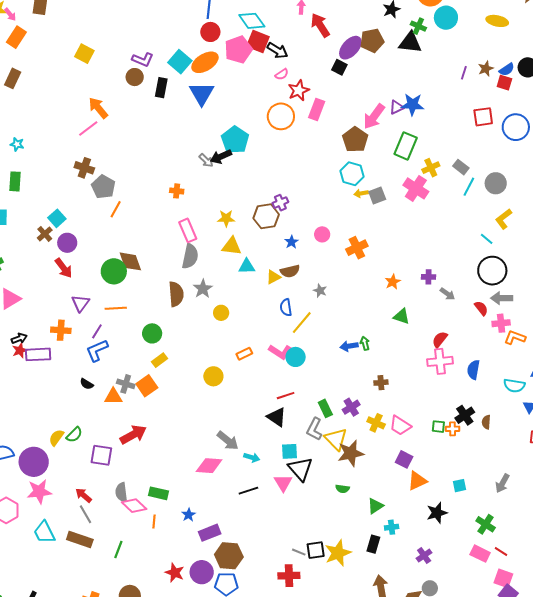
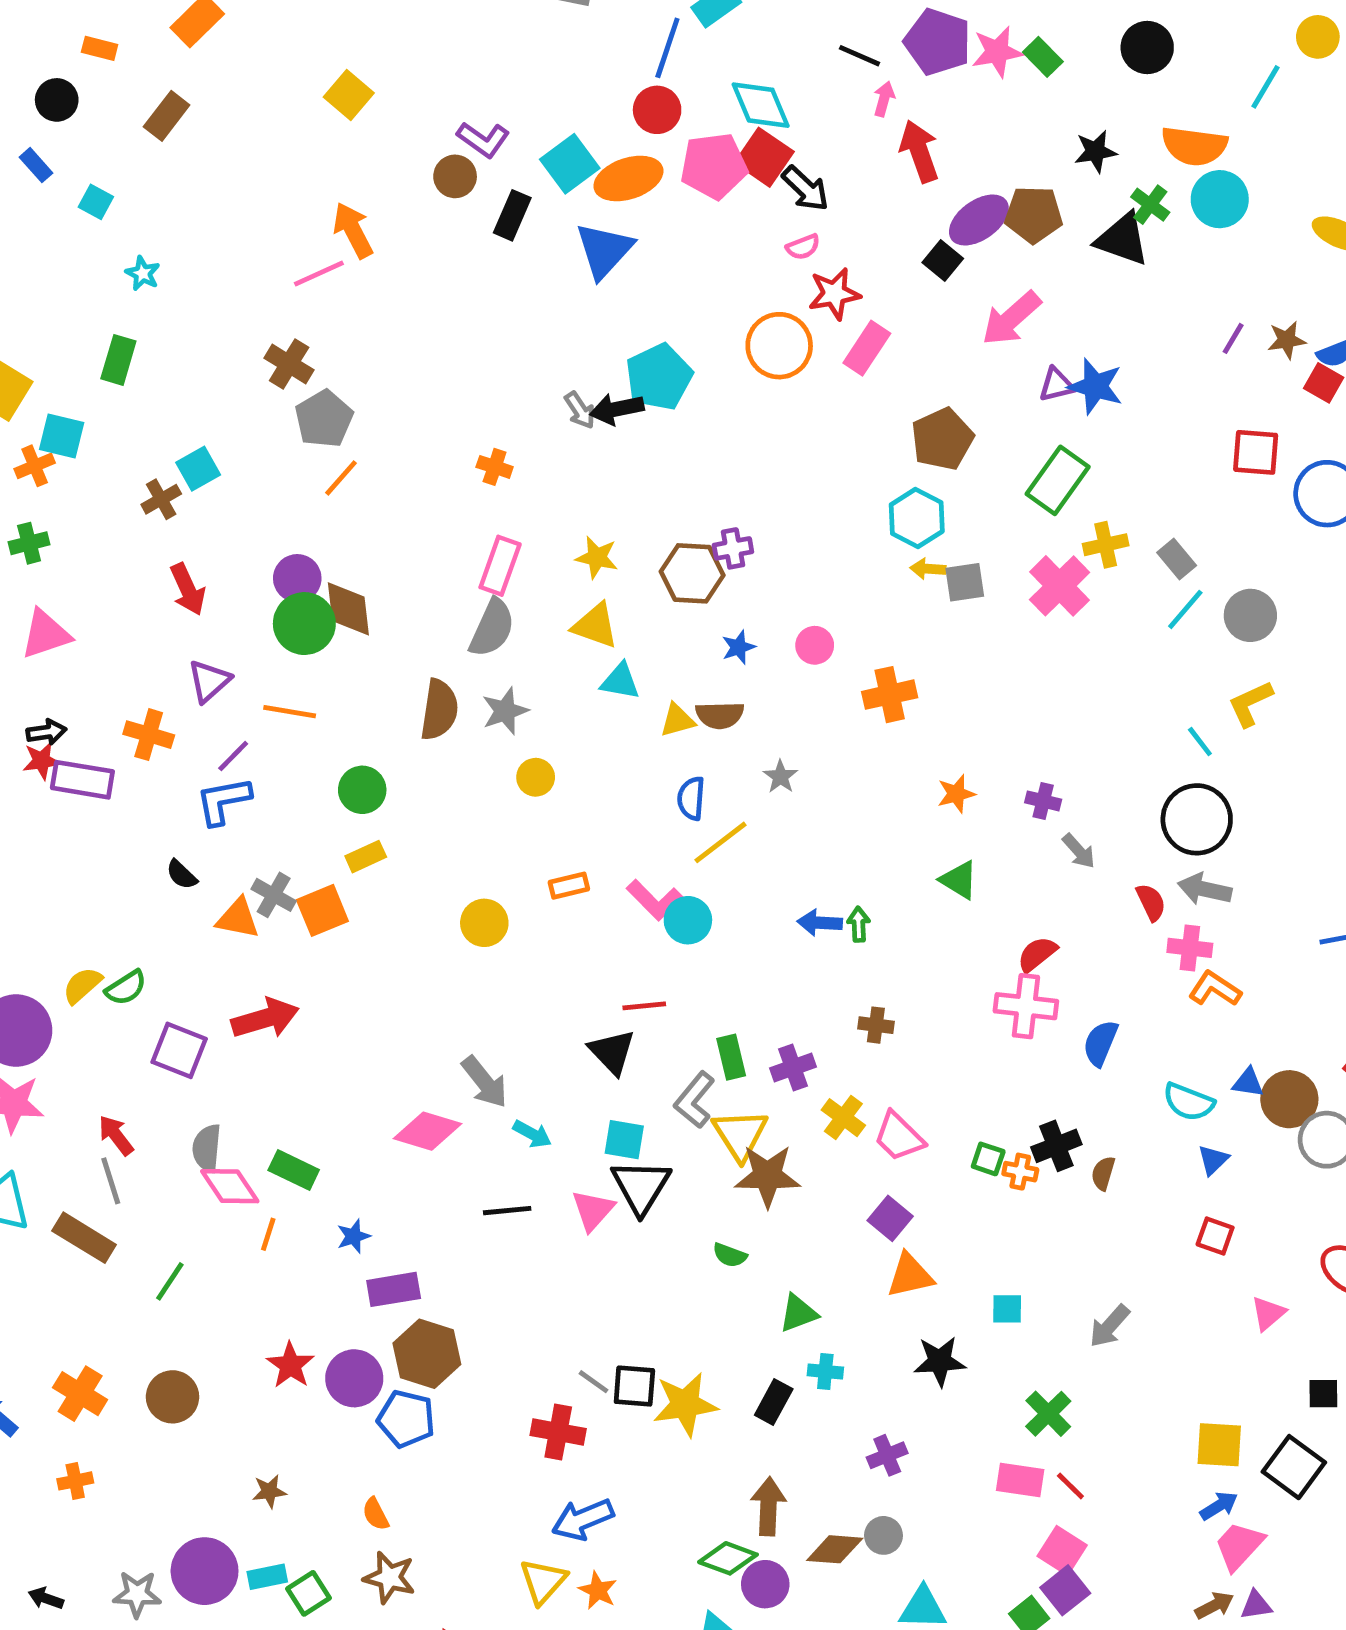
pink arrow: (374, 117) -> (1011, 318), moved
pink rectangle: (188, 230) -> (500, 566), turned 30
purple circle: (67, 243) -> (297, 578), moved
pink rectangle: (480, 554) -> (1020, 1480), turned -30

